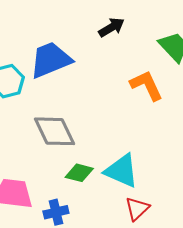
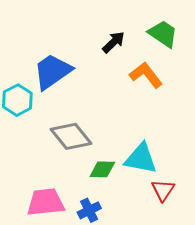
black arrow: (111, 27) -> (114, 42), moved

